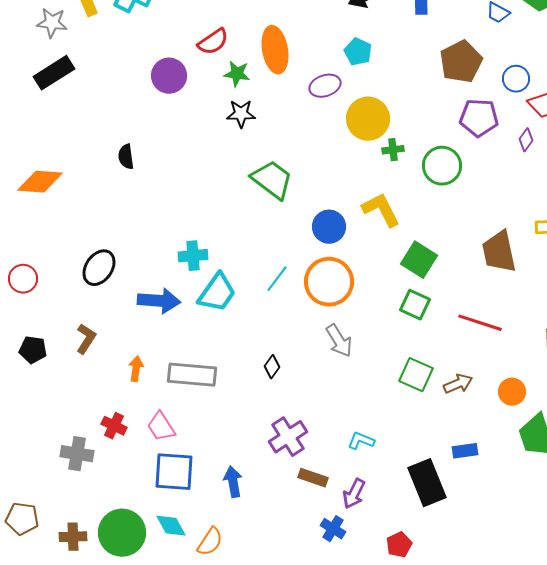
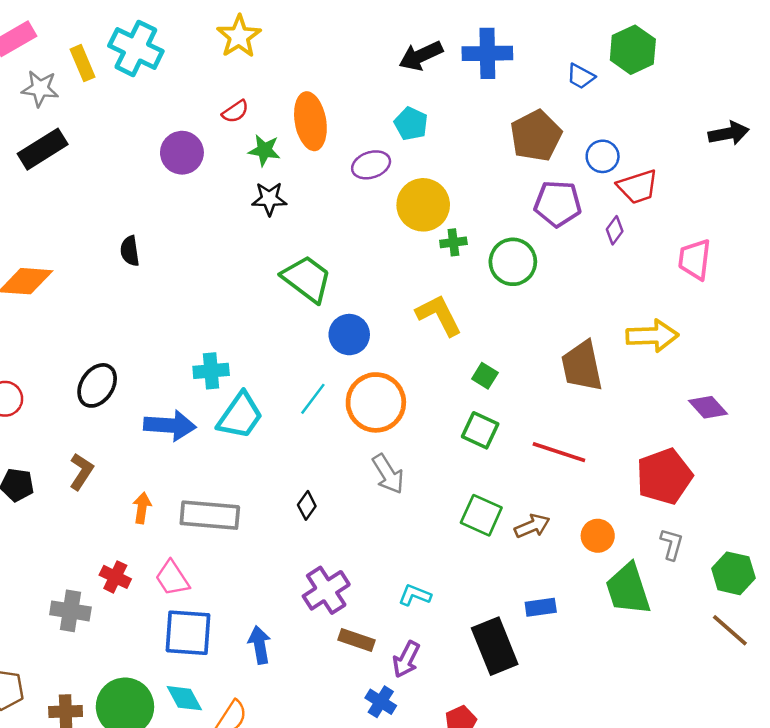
red semicircle: (213, 42) -> (235, 112), size x0.7
blue circle: (329, 227) -> (349, 335), moved
green square: (419, 260) -> (485, 376), size x0.6

